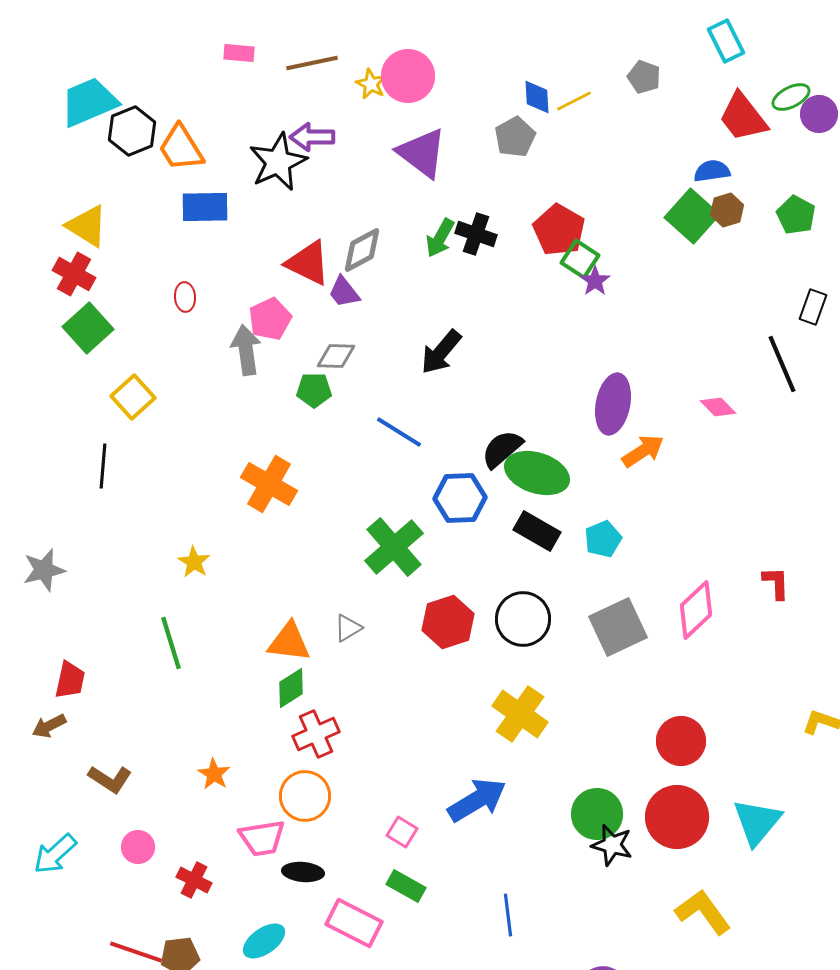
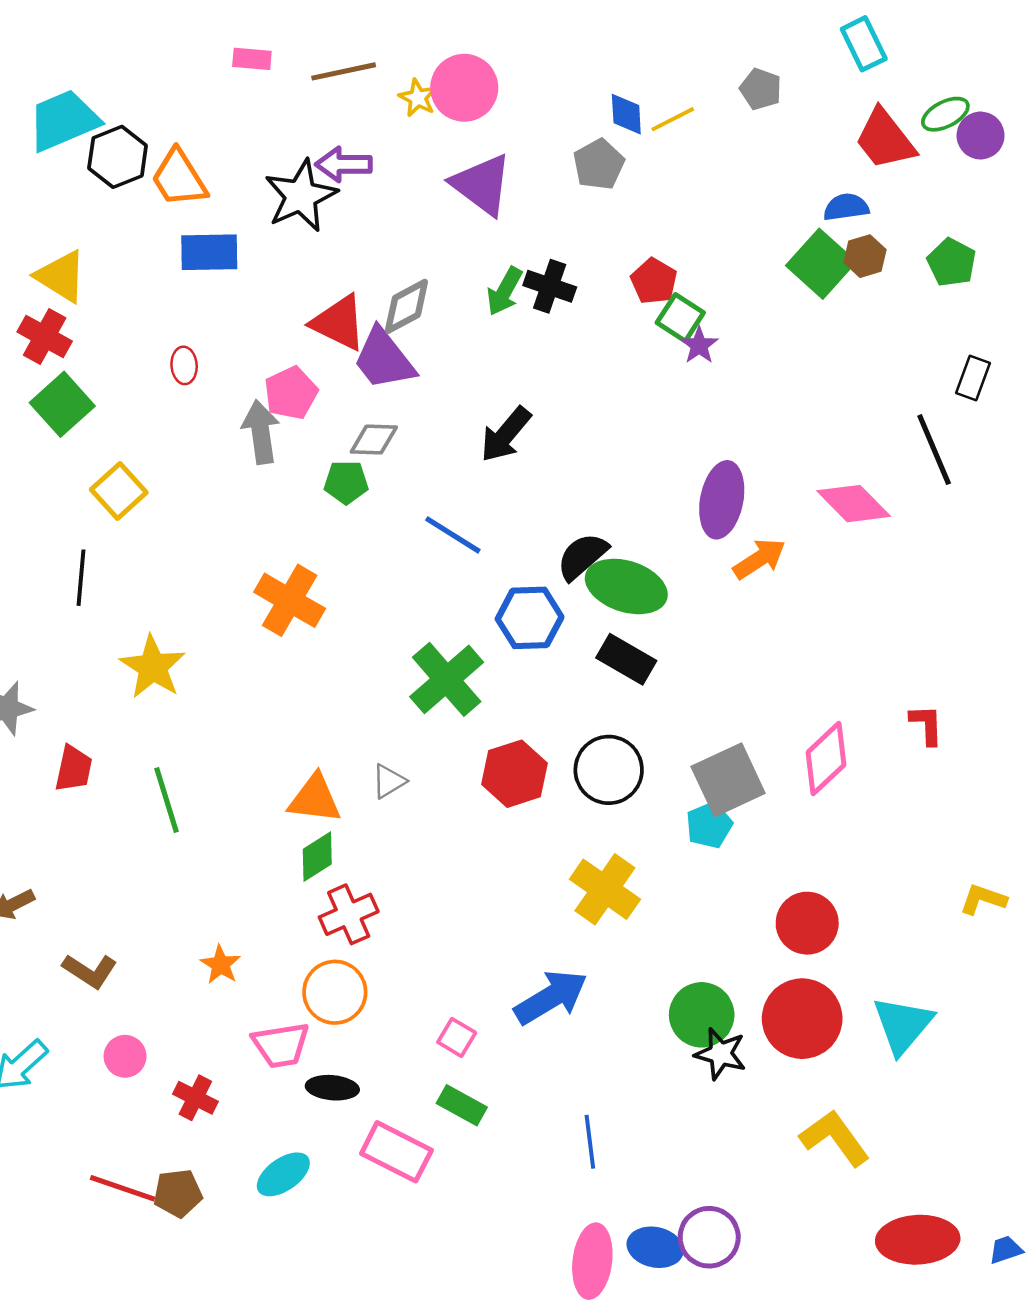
red pentagon: (559, 230) -> (654, 281), size x0.7
purple trapezoid: (344, 292) -> (384, 359), size x1.6
pink diamond: (718, 407) -> (854, 504), size x1.6
cyan pentagon: (603, 539) -> (709, 825), moved
yellow star: (194, 562) -> (153, 667), moved, size x1.6
red trapezoid: (70, 680) -> (74, 769), moved

